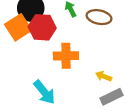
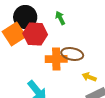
brown ellipse: (99, 17) -> (72, 54), moved

